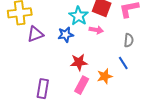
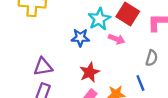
purple triangle: (35, 34) -> (43, 67), moved
red star: (79, 62) -> (90, 72), turned -30

